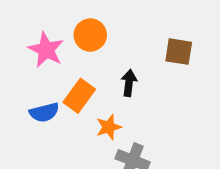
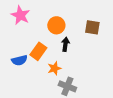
orange circle: (90, 35) -> (56, 25), moved
pink star: (46, 50) -> (20, 15), moved

